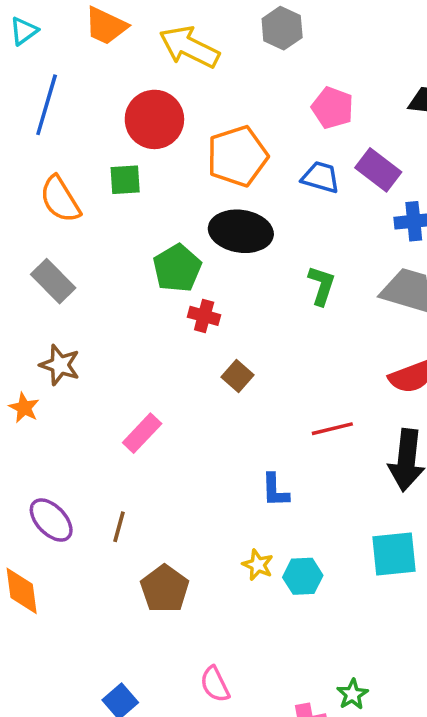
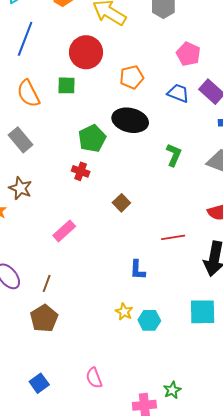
orange pentagon: (237, 156) -> (132, 77), size x0.7
red cross: (204, 316) -> (81, 171), moved
brown pentagon: (165, 589) -> (44, 318), moved

